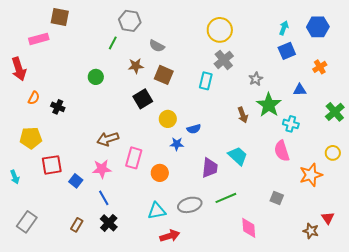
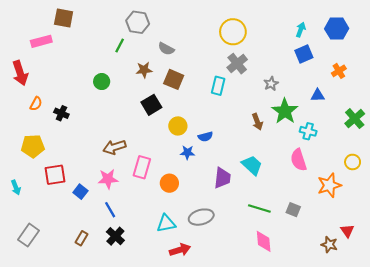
green line: (226, 198) -> (259, 209), moved, turned 40

